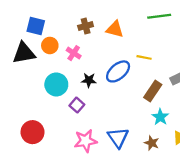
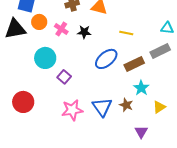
blue ellipse: (118, 71) -> (106, 59), moved
black star: (89, 80) -> (84, 32), moved
brown rectangle: (153, 91) -> (134, 64), turned 30
brown star: (152, 143) -> (126, 105), moved

